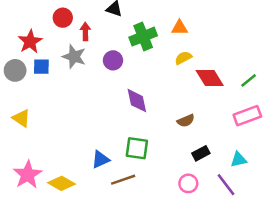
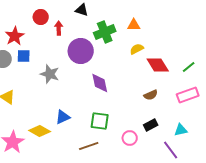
gray star: (74, 57) -> (50, 74), moved
purple circle: (113, 60) -> (81, 51), size x1.6
brown semicircle: (186, 121) -> (151, 95), moved
blue triangle: (100, 160) -> (63, 117), moved
yellow diamond: (62, 183) -> (40, 131), moved
pink circle: (188, 183) -> (130, 138), moved

